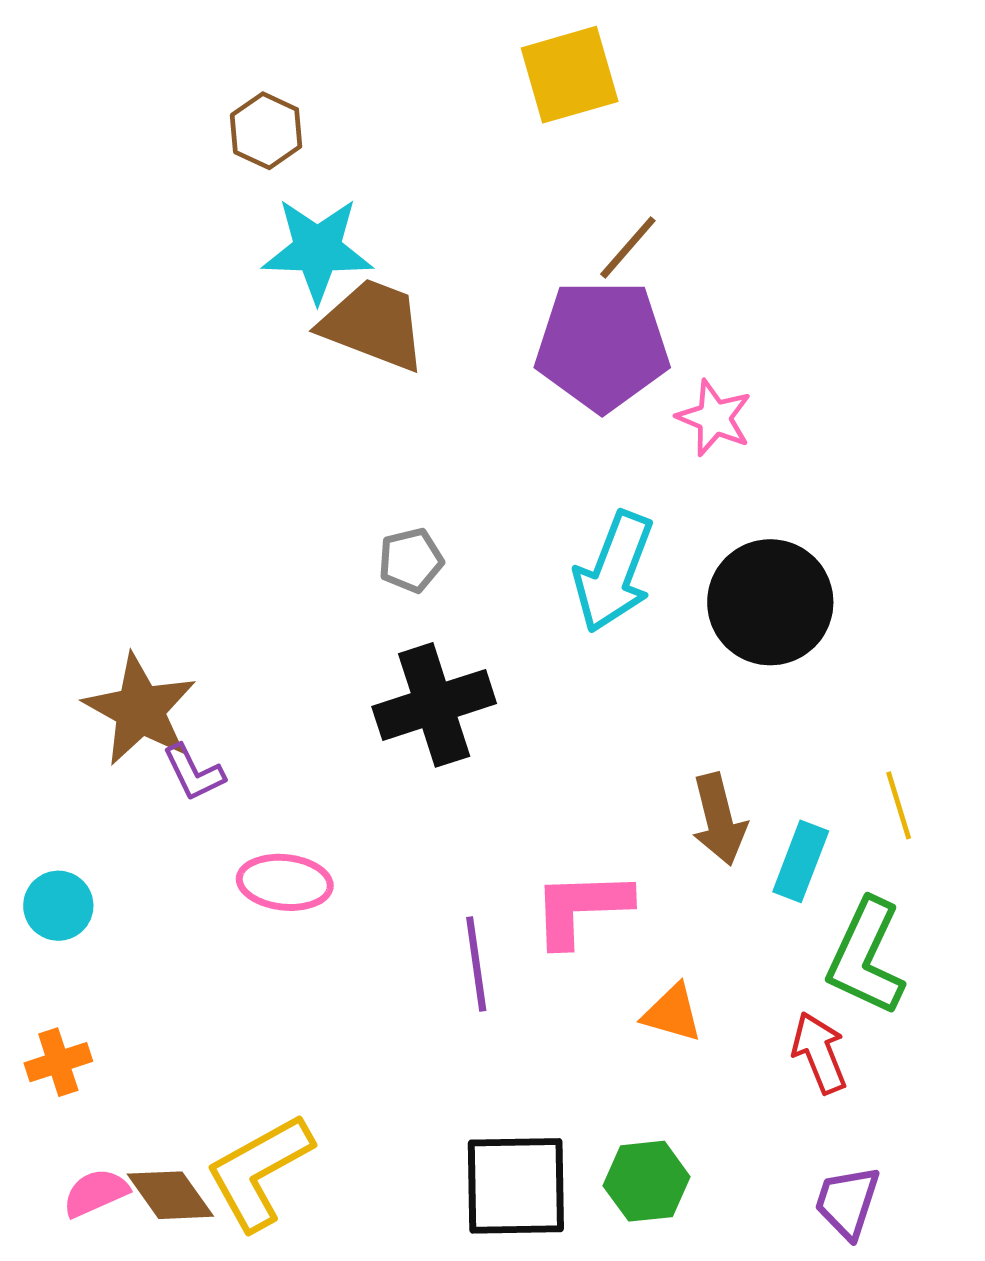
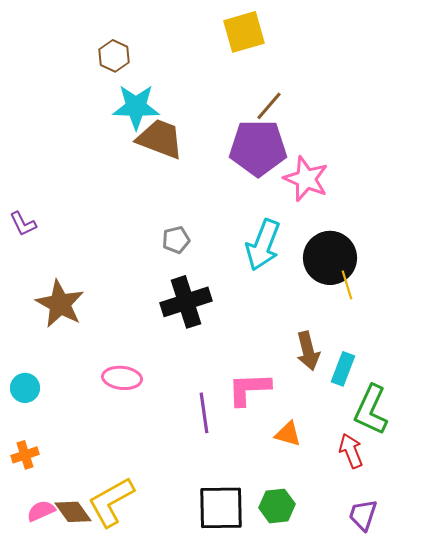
pink star: (714, 418) -> (306, 179), size x1.4
purple L-shape: (194, 773) -> (23, 224), moved
yellow line: (899, 805) -> (347, 285), moved

